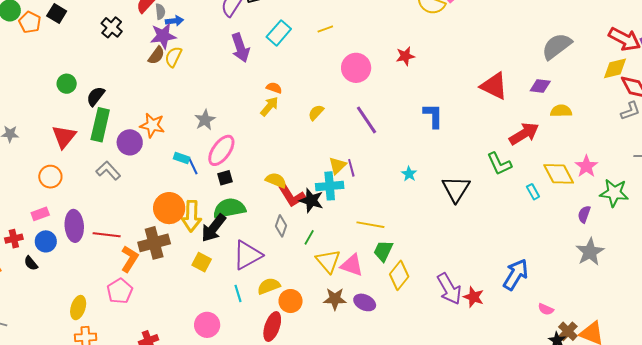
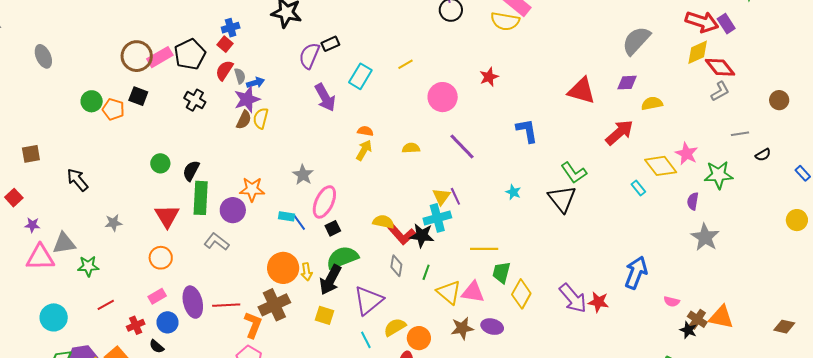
yellow semicircle: (316, 113) -> (411, 148), turned 54
green L-shape: (499, 164) -> (574, 173), moved
yellow arrow: (192, 216) -> (307, 272), size x0.6

